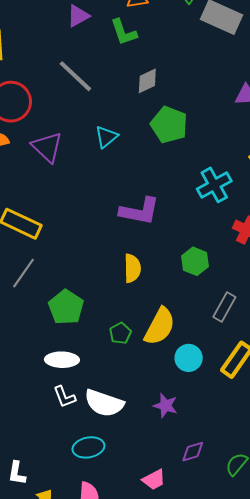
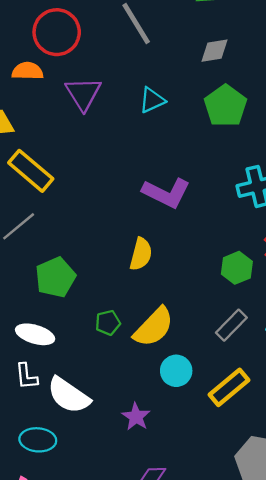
green hexagon: (195, 261) -> (237, 268), moved

